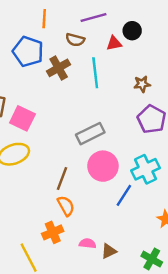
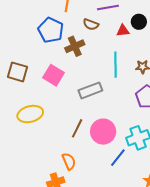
cyan line: (95, 73) -> (116, 65), moved
pink square: (22, 118) -> (53, 75), moved
gray rectangle: (90, 134) -> (90, 90), moved
brown line: (62, 178) -> (77, 128), moved

